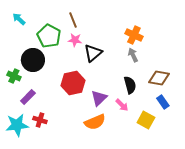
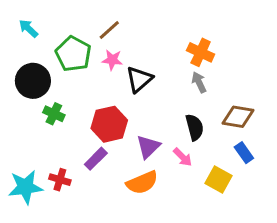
brown line: (73, 20) -> (109, 30), turned 70
black circle: (33, 60) -> (33, 81), moved
green cross: (14, 76) -> (54, 114), moved
purple rectangle: (28, 97) -> (96, 159), moved

